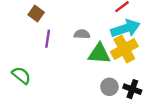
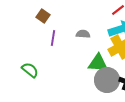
green triangle: (99, 54) -> (98, 63), moved
gray circle: (109, 87) -> (107, 80), size x1.6

